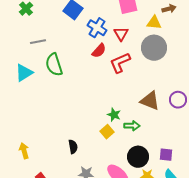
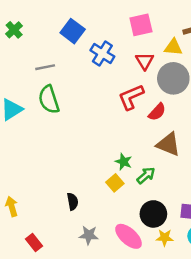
red triangle: (121, 34) -> (145, 61), moved
gray line: (38, 42) -> (45, 67), moved
red semicircle: (99, 51) -> (157, 112), moved
green arrow: (132, 126) -> (146, 175), turned -42

